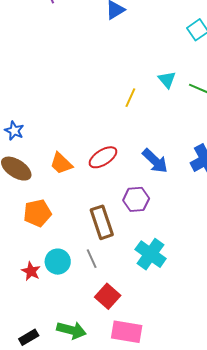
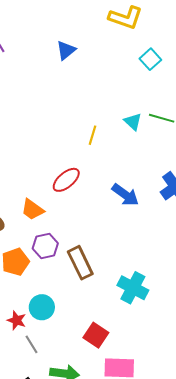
cyan triangle: (167, 80) -> (133, 122), moved
red ellipse: (103, 157) -> (66, 180), moved
purple hexagon: (136, 199) -> (45, 246), moved
gray line: (92, 259) -> (31, 344), moved

